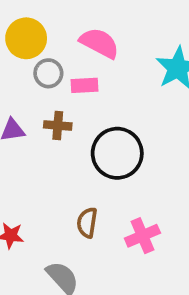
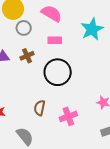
pink rectangle: (84, 85) -> (55, 40), moved
brown cross: (58, 125) -> (27, 56), turned -32

